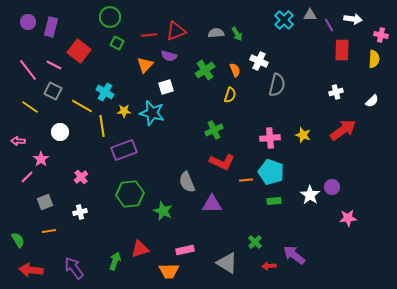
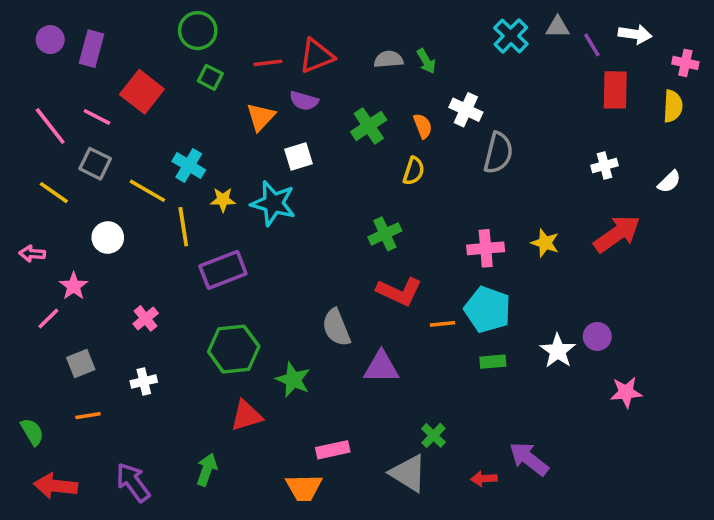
green cross: (255, 242) -> (433, 435), moved
red triangle: (140, 249) -> (246, 416), moved

